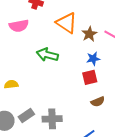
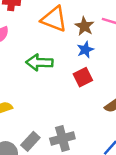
blue star: (93, 59) -> (85, 50), moved
red square: (90, 77) -> (83, 77), moved

